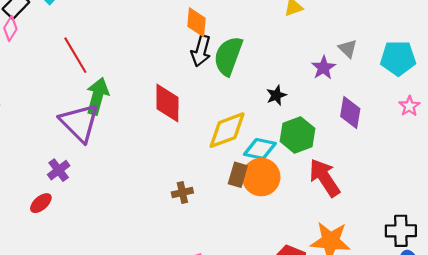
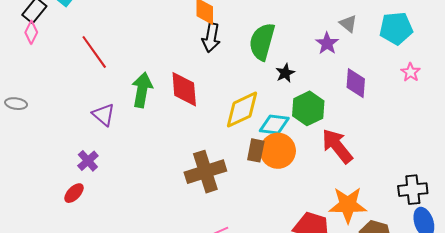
green semicircle: (228, 56) -> (262, 42), moved
green arrow: (97, 96) -> (142, 90), moved
purple triangle: (80, 123) -> (104, 115), size x0.6
brown cross: (182, 193) -> (205, 172), size x2.0

